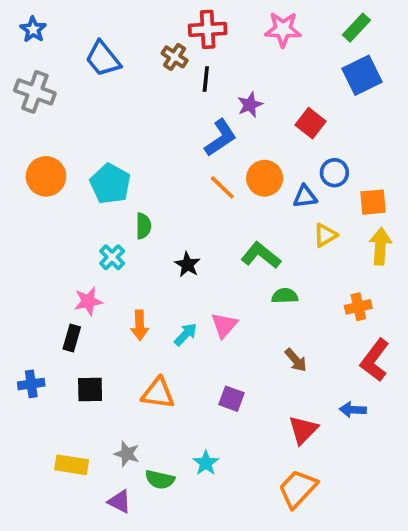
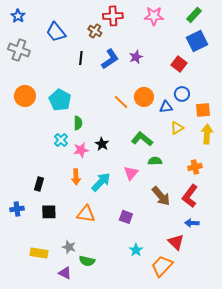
black line: (206, 79) -> (81, 58), moved
red square: (311, 123) -> (179, 64), moved
blue L-shape: (220, 138) -> (110, 59), moved
pink star: (88, 301) -> (81, 150), moved
pink triangle: (224, 325) -> (131, 173), moved
cyan arrow: (186, 334) -> (101, 182), size x1.5
brown arrow: (296, 360) -> (161, 196), size x1.5
red L-shape: (375, 360) -> (190, 196), moved
red triangle: (303, 430) -> (176, 242), moved, turned -30
cyan star: (206, 463) -> (136, 250), moved

